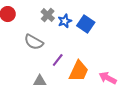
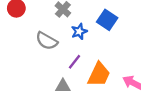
blue star: (65, 21) -> (79, 31), moved
gray triangle: (40, 81) -> (63, 86), moved

